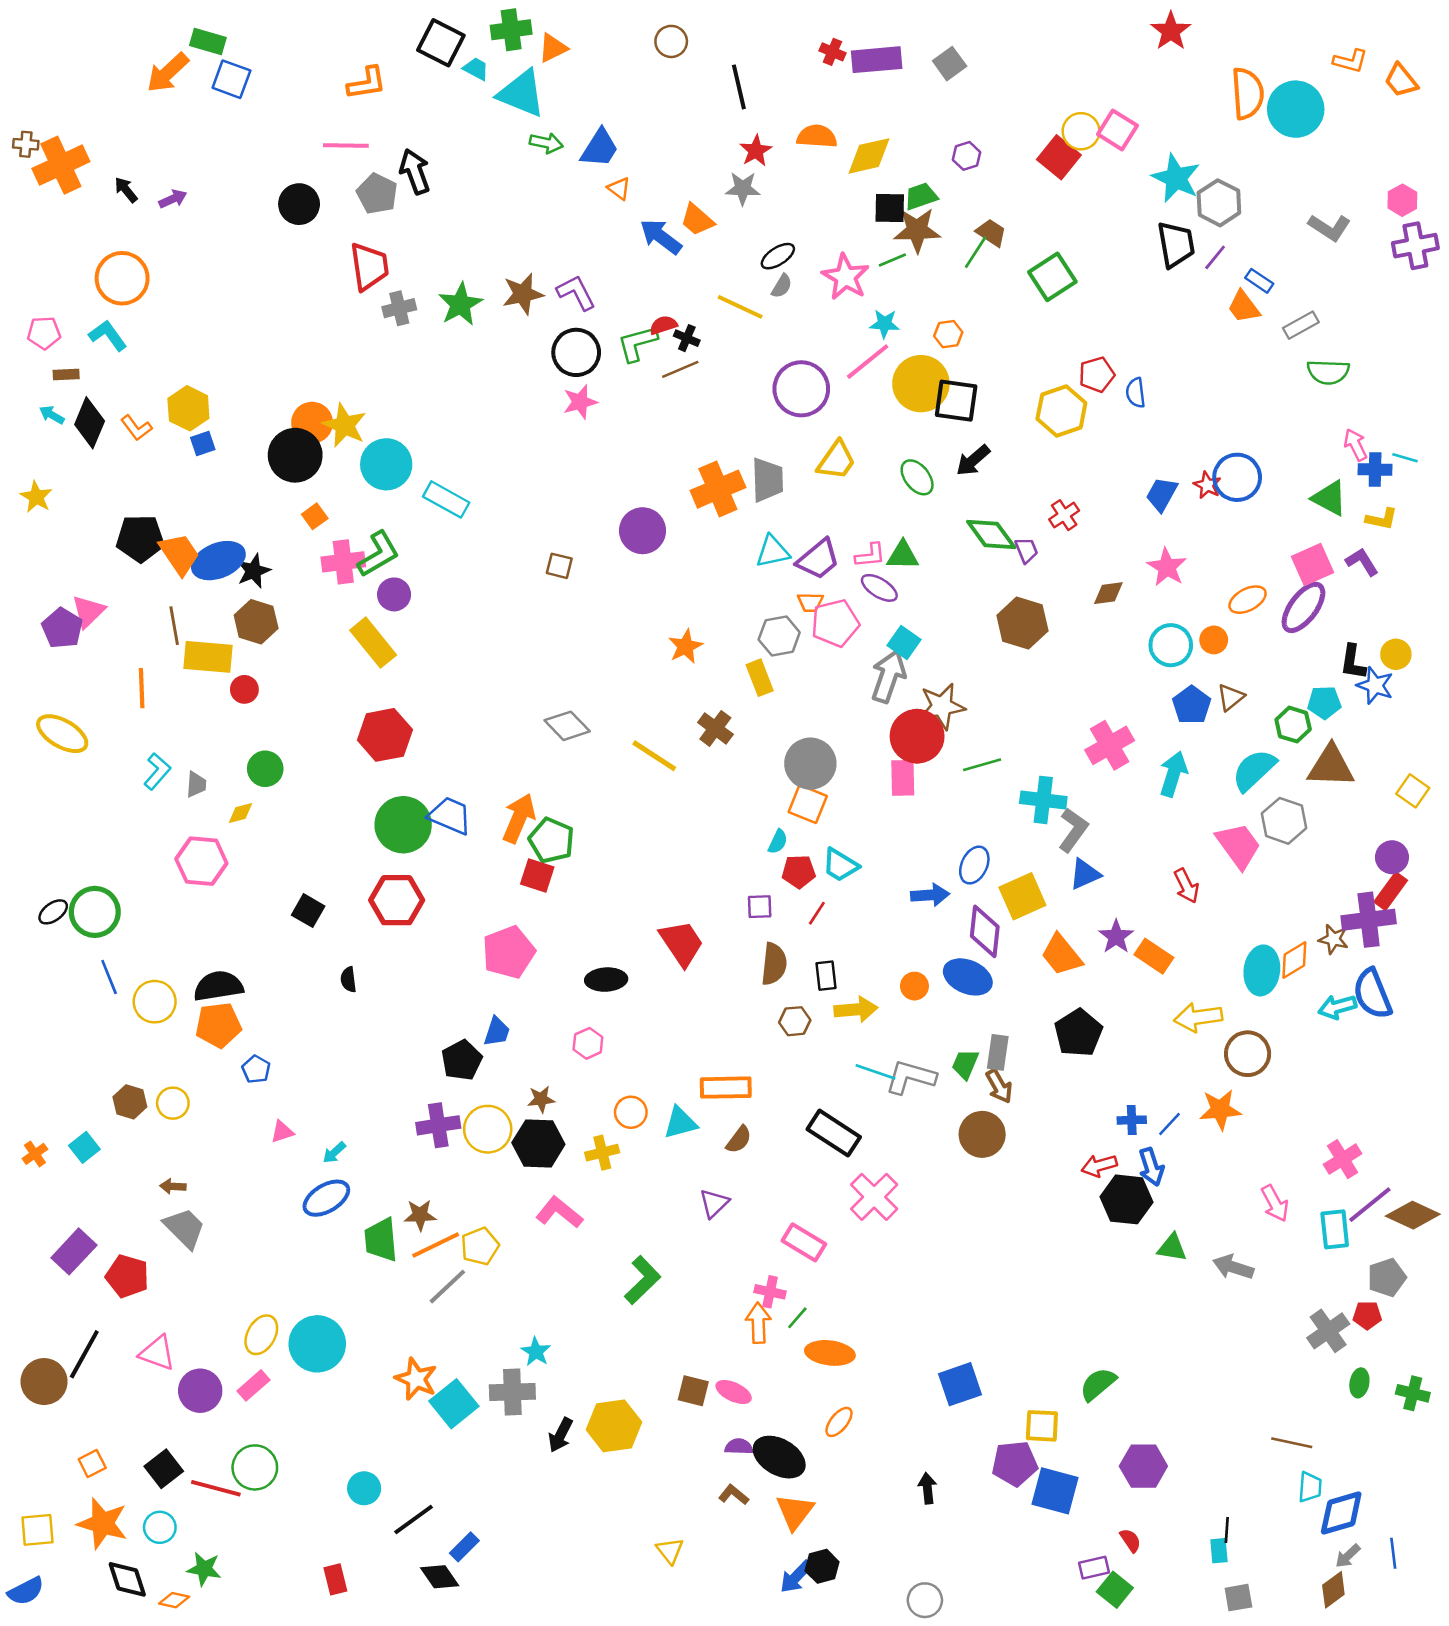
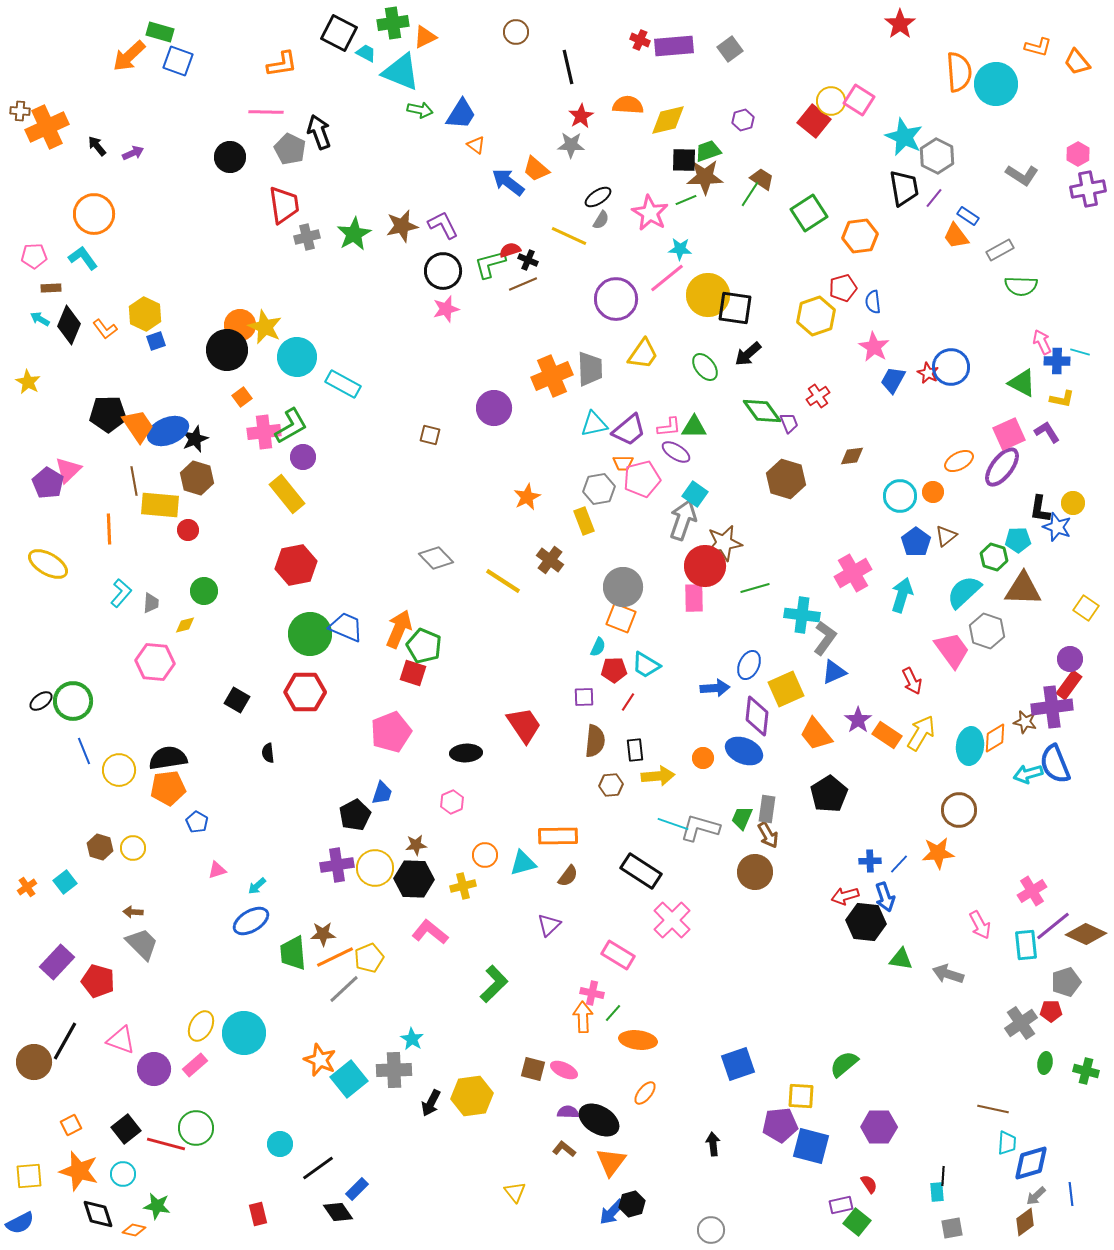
orange hexagon: (948, 334) -> (860, 236), moved, size x1.6
pink star: (1167, 567) -> (874, 347), moved
yellow arrow: (1198, 1017) -> (921, 733), moved, turned 129

